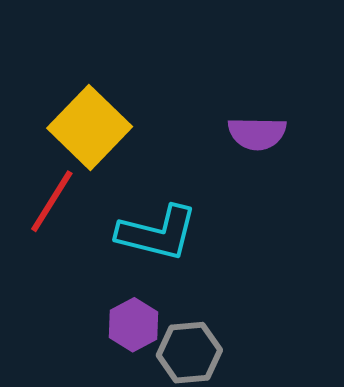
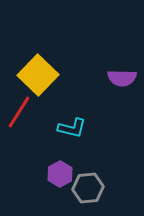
cyan L-shape: (157, 233) -> (72, 128), size x0.7

